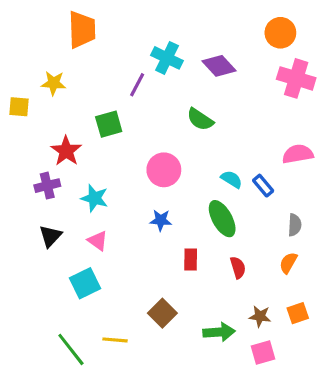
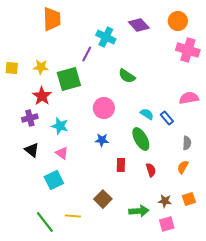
purple diamond: (219, 66) -> (139, 25), moved
yellow star: (54, 83) -> (41, 67), moved
green square: (109, 124) -> (69, 79), size x1.4
black triangle: (50, 236) -> (32, 150), turned -35

